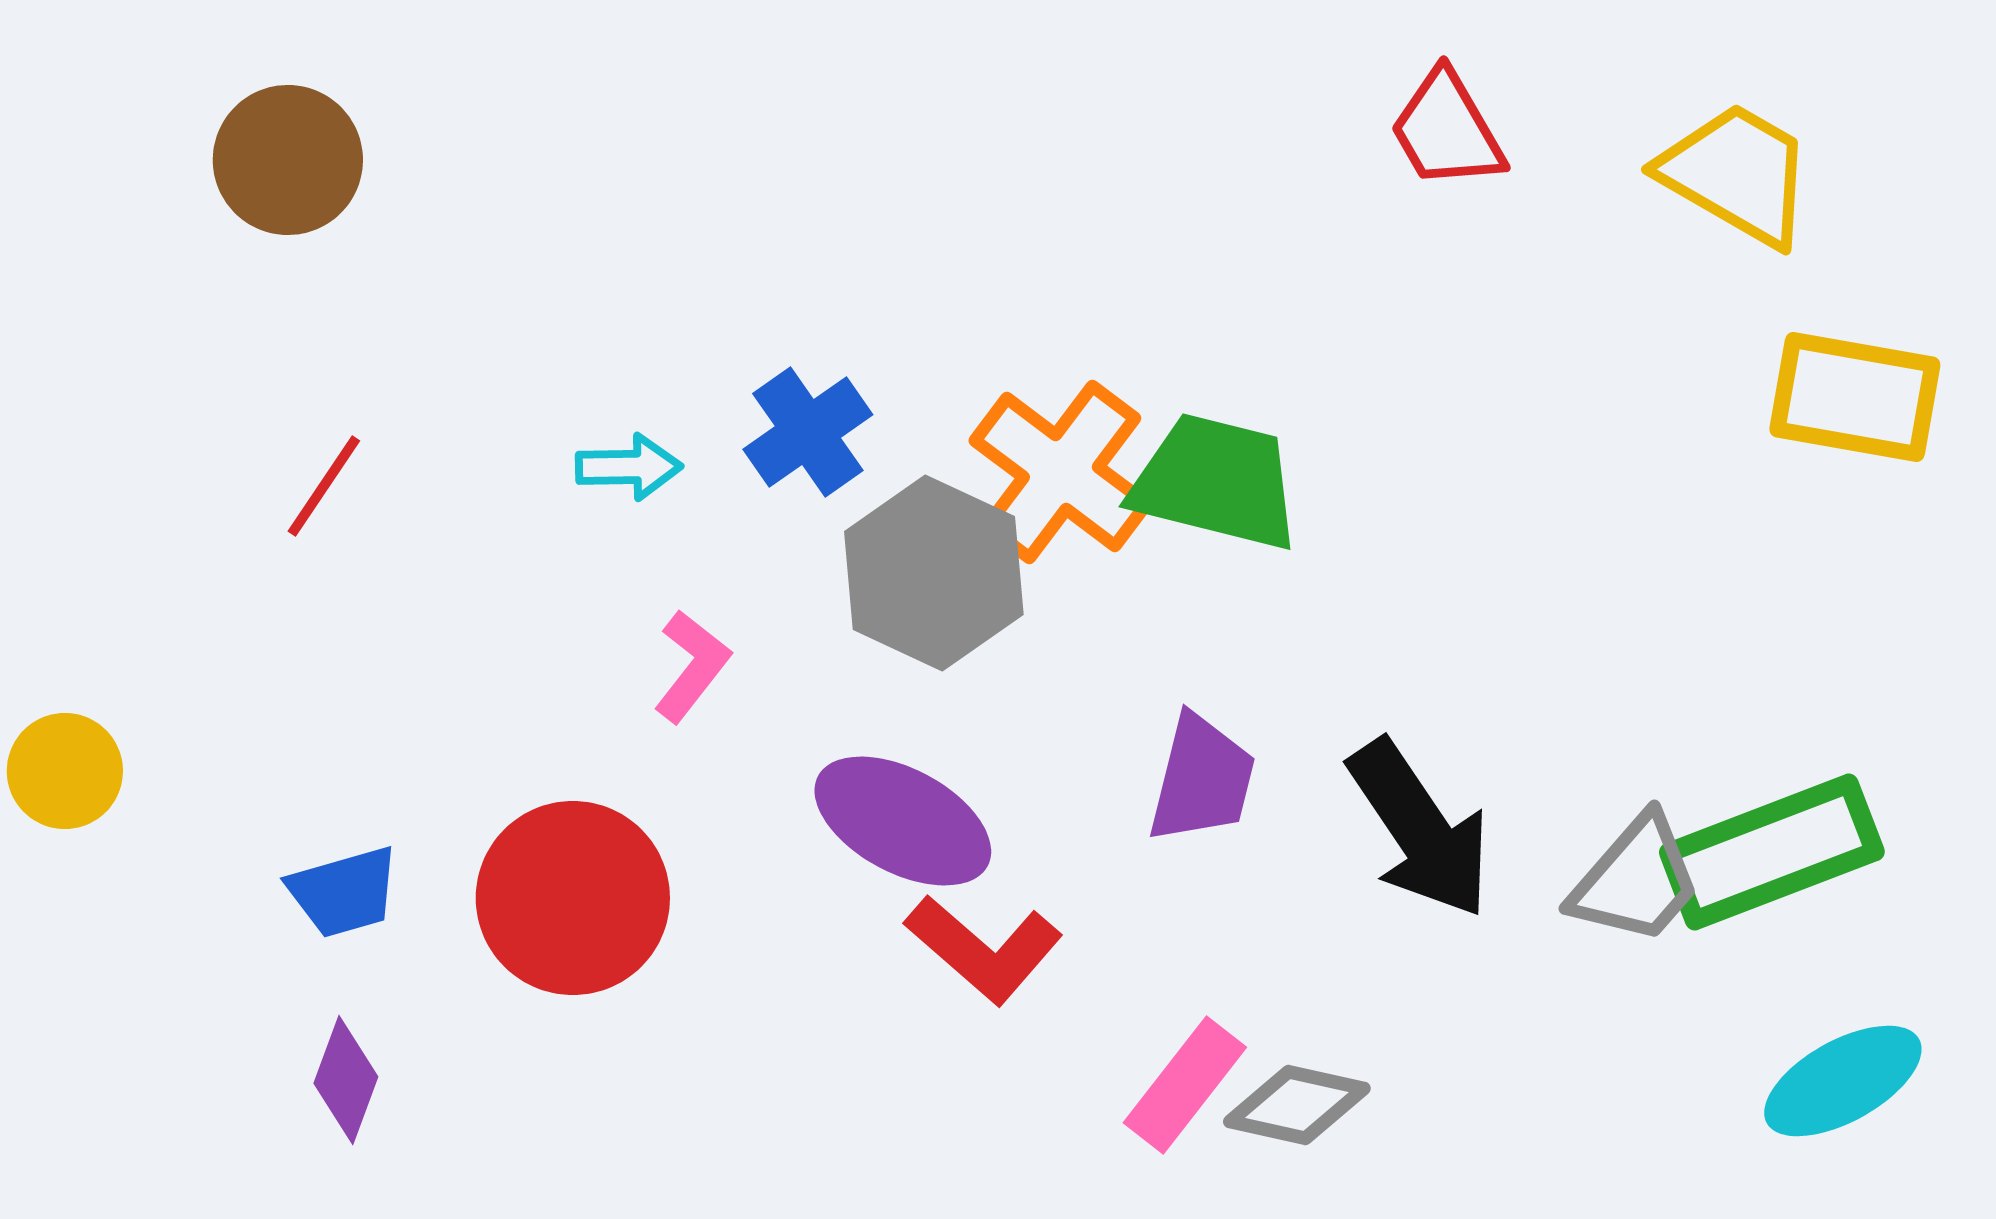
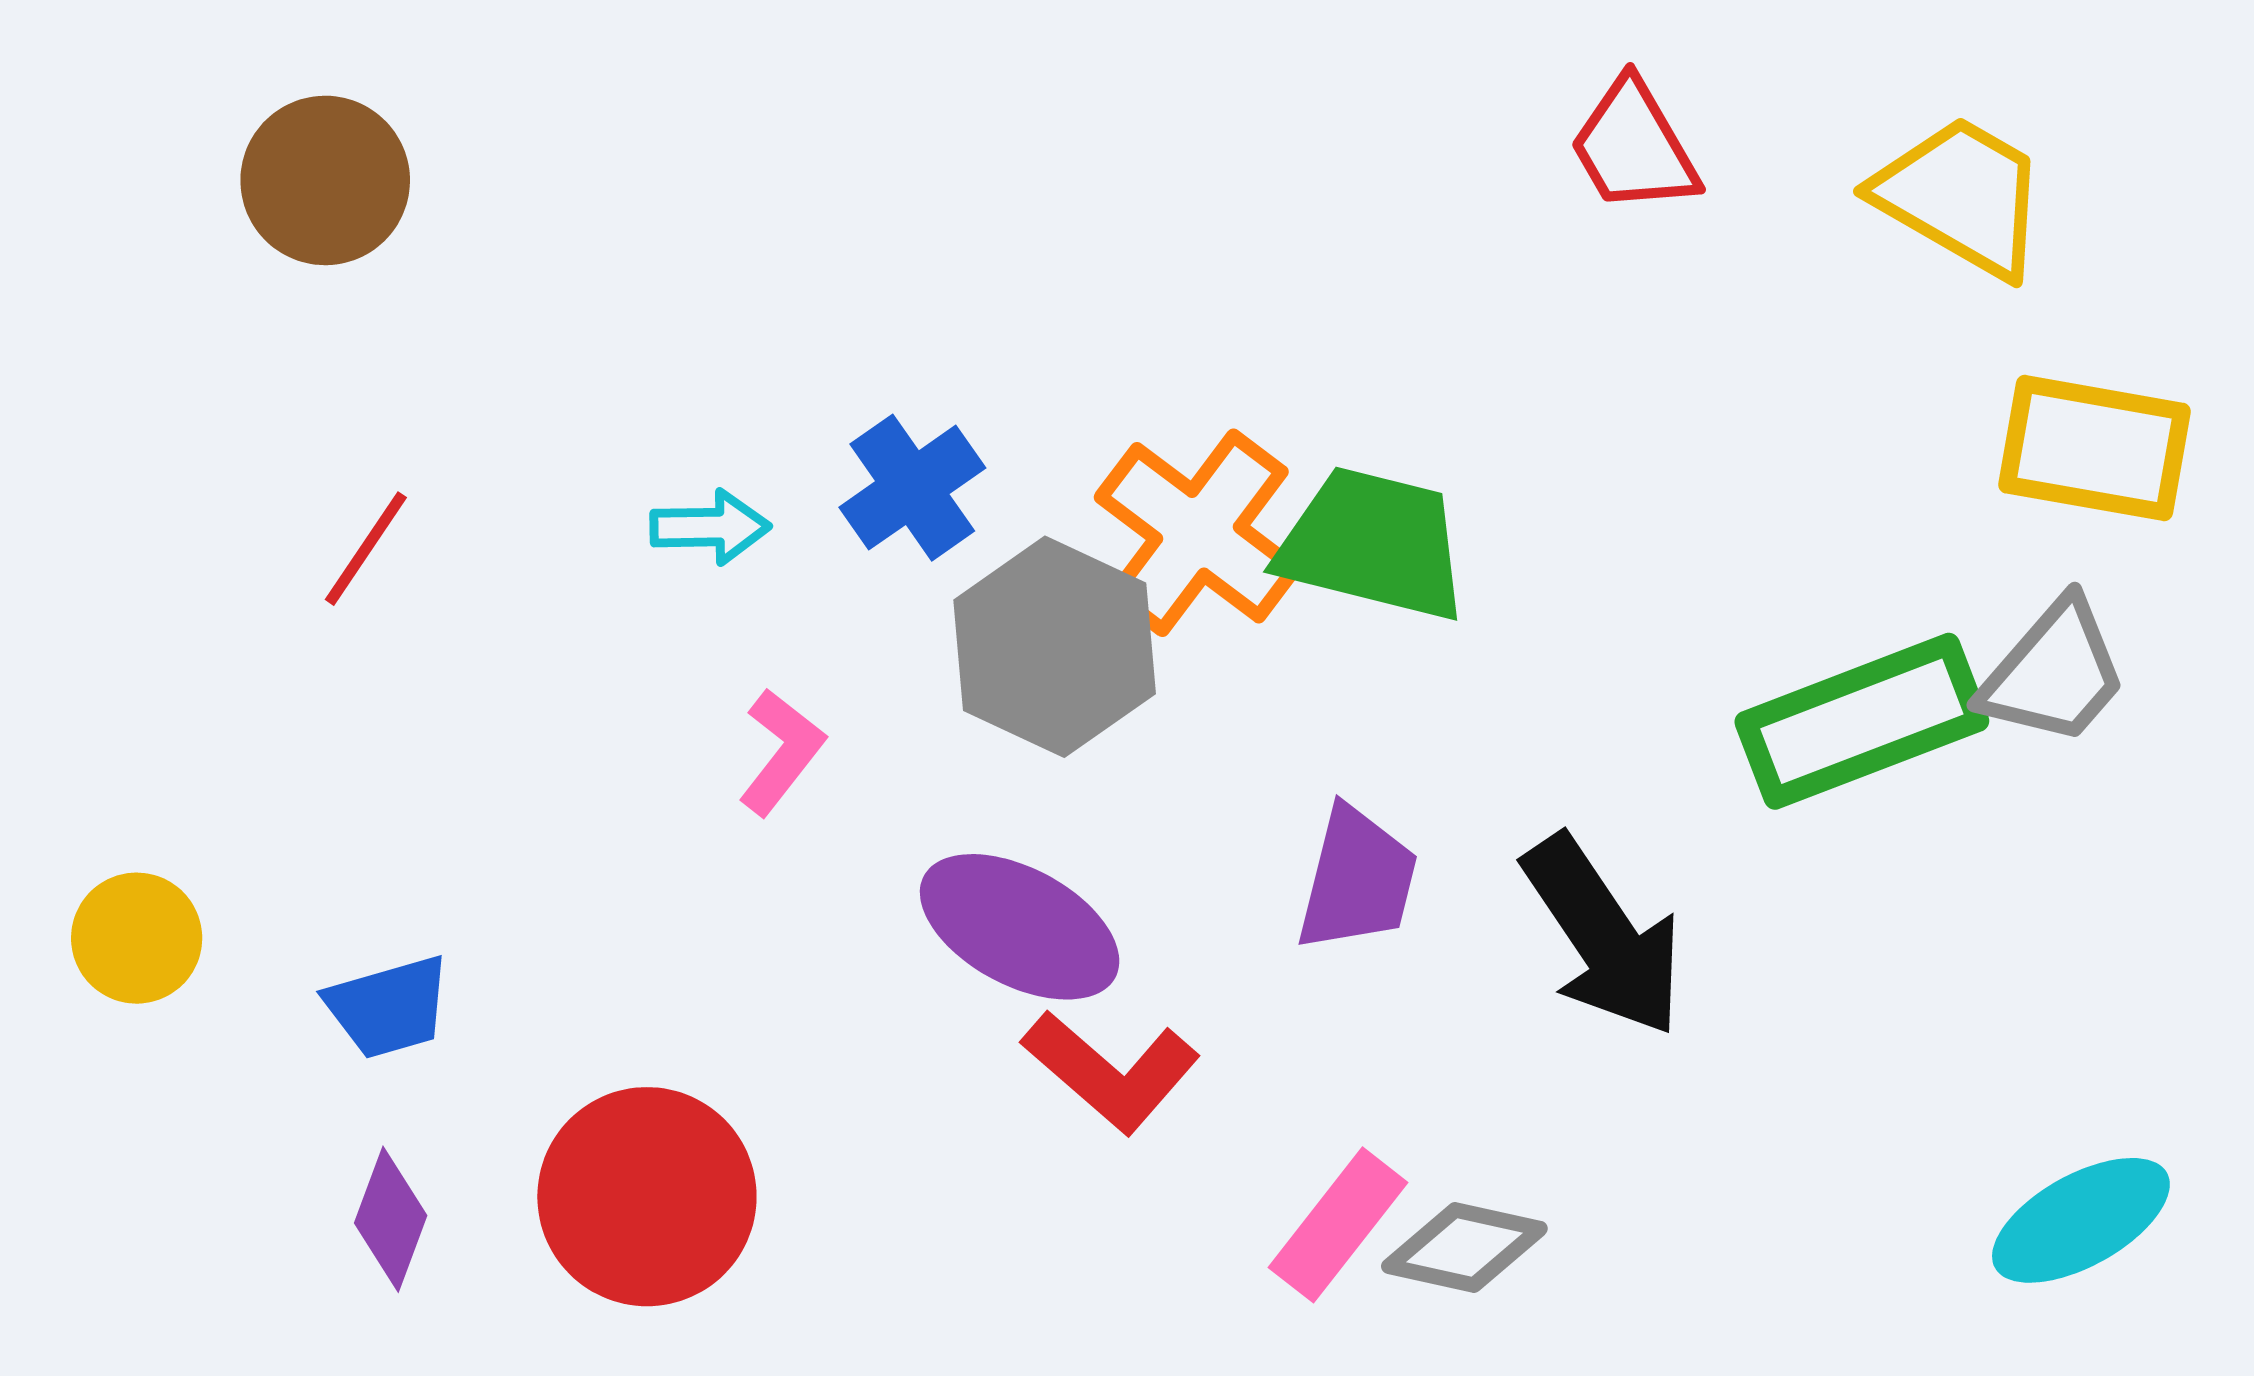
yellow circle: (65, 771) -> (137, 938), moved
green rectangle: (1772, 852) -> (1862, 721), moved
gray trapezoid: (1636, 880) -> (2054, 673), moved
red circle: (573, 898) -> (647, 1197), moved

